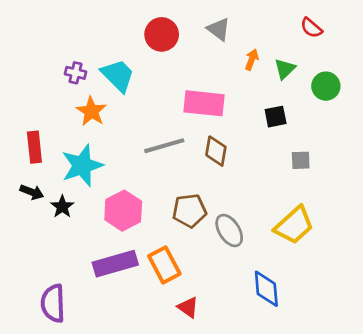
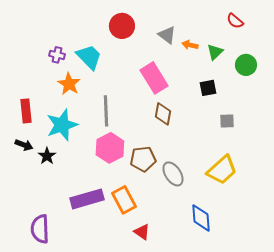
gray triangle: (219, 29) -> (167, 35), moved
orange arrow: (252, 60) -> (190, 45), turned -98
pink rectangle: (204, 103) -> (154, 78), turned 52
gray line: (164, 146) -> (106, 111), moved, turned -76
pink hexagon: (123, 211) -> (110, 148), moved

